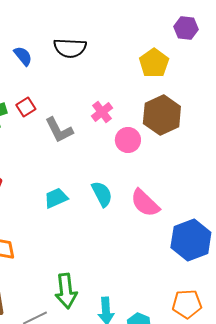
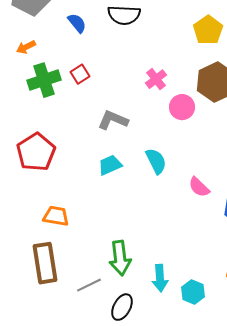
gray L-shape: (59, 130) -> (113, 120), moved, turned 140
pink semicircle: (145, 203) -> (199, 187), moved, size x0.7

